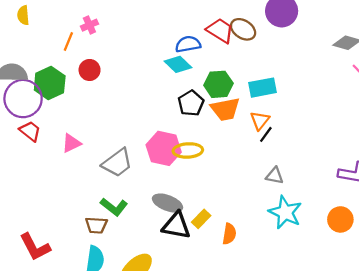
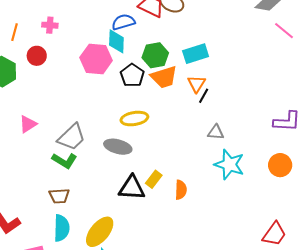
pink cross: (89, 25) -> (50, 25), moved, turned 35
cyan diamond: (178, 64) -> (116, 41), turned 55
pink hexagon: (164, 148) -> (96, 59), moved
gray ellipse: (168, 203) -> (118, 147), moved
green L-shape: (114, 207) -> (64, 161), moved

